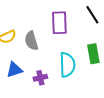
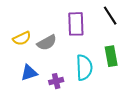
gray semicircle: (31, 41) -> (47, 43), turned -102

